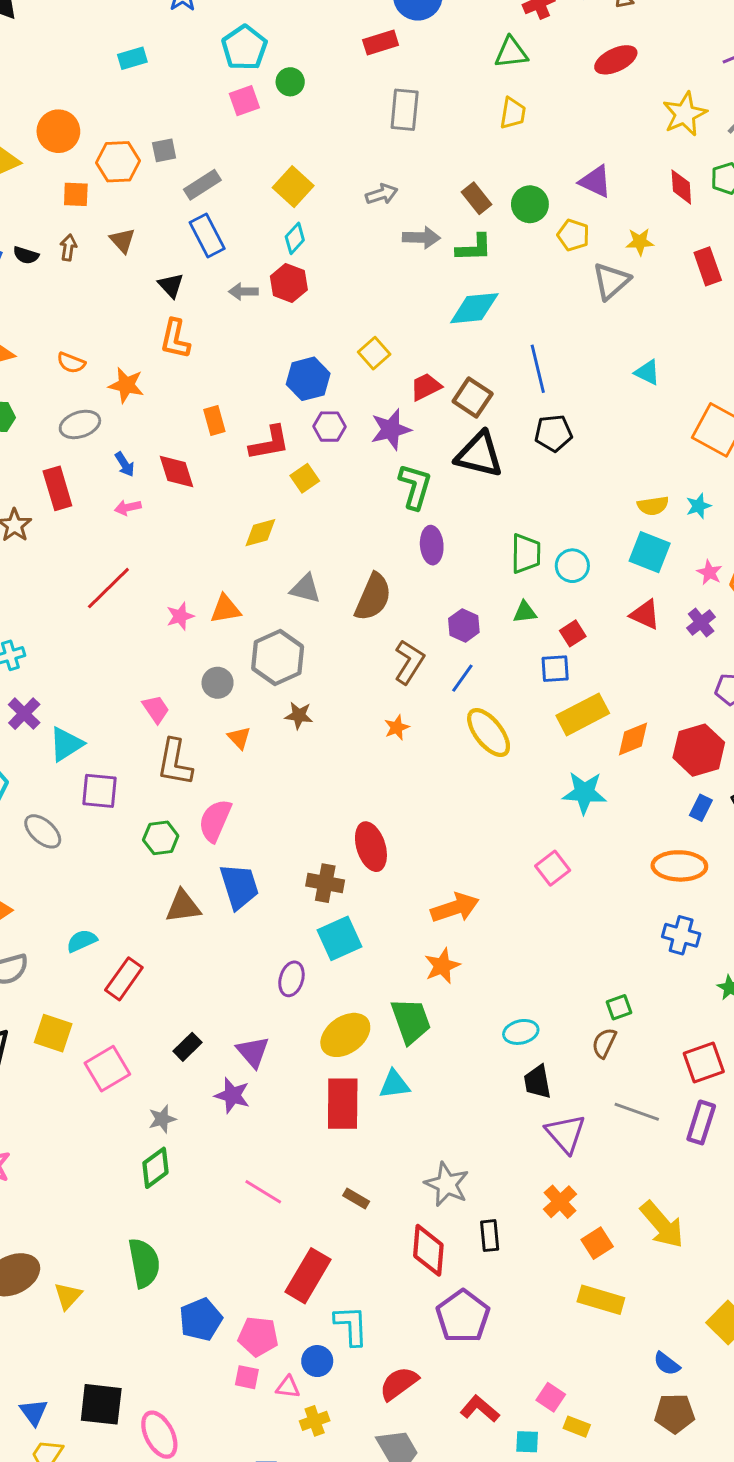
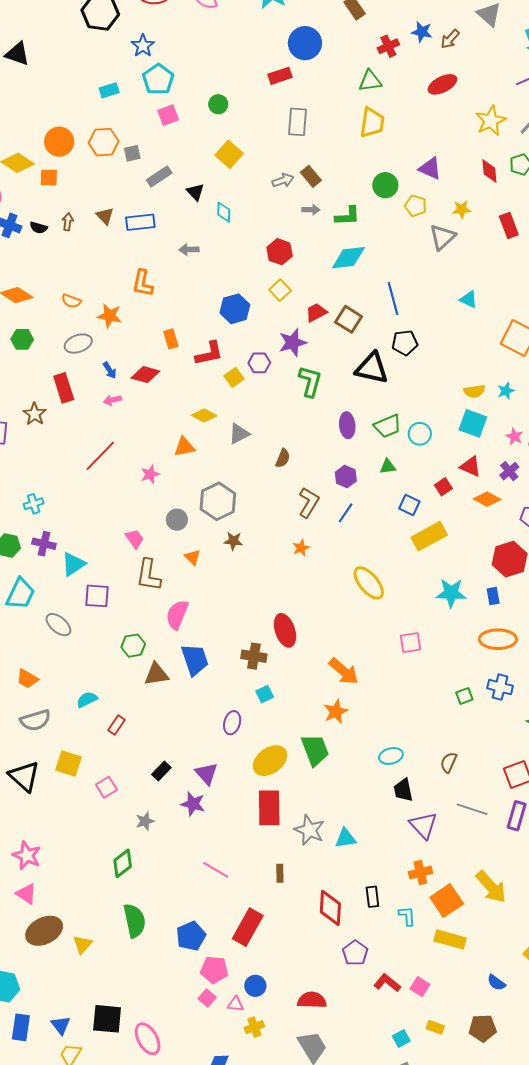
cyan pentagon: (244, 48) -> (158, 79), moved
pink square: (244, 101) -> (168, 115), moved
yellow trapezoid: (513, 113) -> (372, 123), size x1.4
orange hexagon: (118, 162) -> (104, 142), moved
yellow square: (293, 187) -> (229, 154), moved
orange square: (76, 194) -> (49, 178), moved
brown rectangle: (477, 198) -> (311, 176), moved
blue rectangle: (207, 236) -> (140, 222), moved, turned -68
cyan diamond: (295, 238) -> (224, 212), turned -40
gray arrow: (421, 238) -> (311, 210), size x0.7
red hexagon: (289, 283) -> (280, 252), moved
black triangle: (171, 285) -> (195, 192), moved
purple hexagon: (330, 427) -> (259, 363), moved
black triangle: (479, 455) -> (372, 368), moved
red diamond: (176, 471) -> (145, 375), turned -56
yellow diamond: (260, 533) -> (204, 415), turned 45
purple ellipse: (432, 545) -> (347, 425), moved
green trapezoid: (526, 553) -> (388, 426), turned 68
gray triangle: (305, 589) -> (239, 434), moved, turned -40
brown semicircle: (373, 597) -> (283, 458), size x0.6
orange triangle: (225, 609) -> (184, 447), moved
red square: (573, 633) -> (443, 487), moved
blue square: (555, 669) -> (409, 505), turned 30
purple cross: (24, 714) -> (44, 544), turned -30
yellow ellipse: (489, 733) -> (369, 583), moved
orange diamond: (633, 739) -> (487, 499), moved, turned 52
cyan star: (584, 793) -> (451, 593), moved
blue rectangle: (701, 808) -> (493, 596), moved, turned -36
green hexagon: (161, 838) -> (133, 646), moved
pink square: (553, 868) -> (411, 643), turned 30
orange arrow: (455, 908) -> (344, 671), turned 60
cyan square: (339, 938) -> (265, 694), size x0.6
red rectangle: (124, 979) -> (117, 725), size x0.7
green square: (619, 1007) -> (464, 696), moved
pink square: (107, 1069) -> (106, 787), size x0.7
cyan triangle: (394, 1084) -> (346, 838), moved
green diamond: (155, 1168) -> (123, 863), moved
gray star: (447, 1184) -> (309, 830), moved
brown rectangle: (356, 1198) -> (280, 873), turned 60
orange cross: (560, 1202) -> (420, 872), turned 30
orange square: (597, 1243) -> (447, 901), size x1.5
purple pentagon: (463, 1316) -> (355, 953), size x0.7
blue pentagon: (201, 1319) -> (191, 936), moved
cyan L-shape: (351, 1326) -> (407, 916), moved, size x0.7
pink square: (247, 1377) -> (207, 998), turned 30
red semicircle: (399, 1384) -> (312, 1000), turned 40
pink square: (551, 1397) -> (420, 987), moved
red L-shape: (480, 1409) -> (387, 983), moved
brown pentagon: (675, 1413) -> (483, 1028), moved
cyan square: (527, 1442) -> (401, 1038), turned -30

